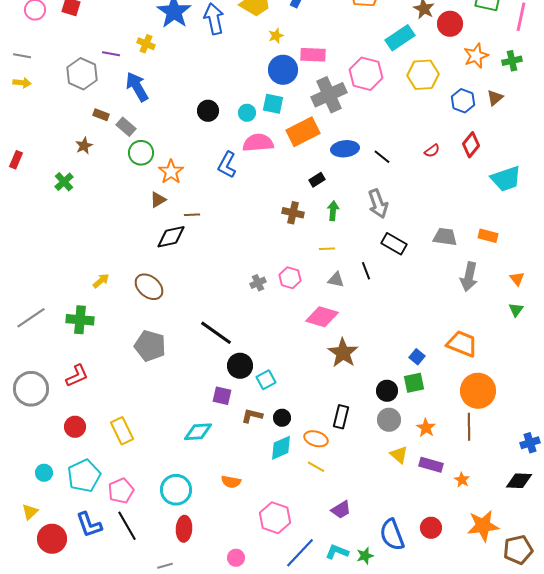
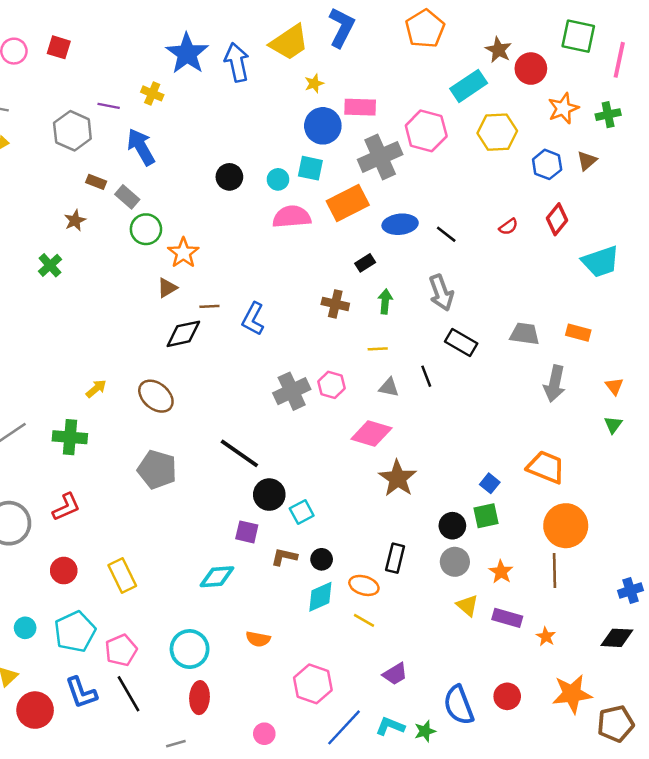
blue L-shape: (227, 165) -> (253, 319), moved
gray cross: (258, 283) -> (292, 391), size x1.8

